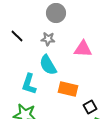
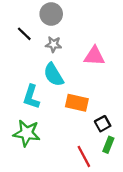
gray circle: (56, 13) -> (51, 14), moved
black line: (17, 36) -> (24, 34), moved

